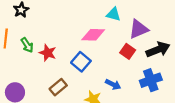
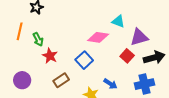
red star: (48, 53) -> (50, 56), moved

